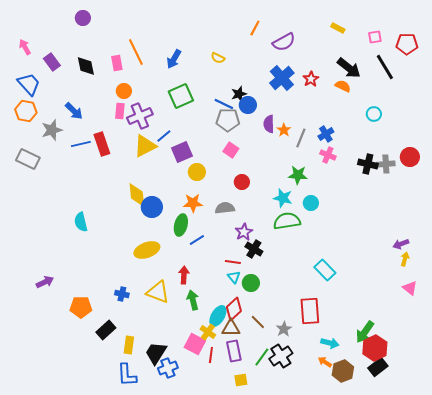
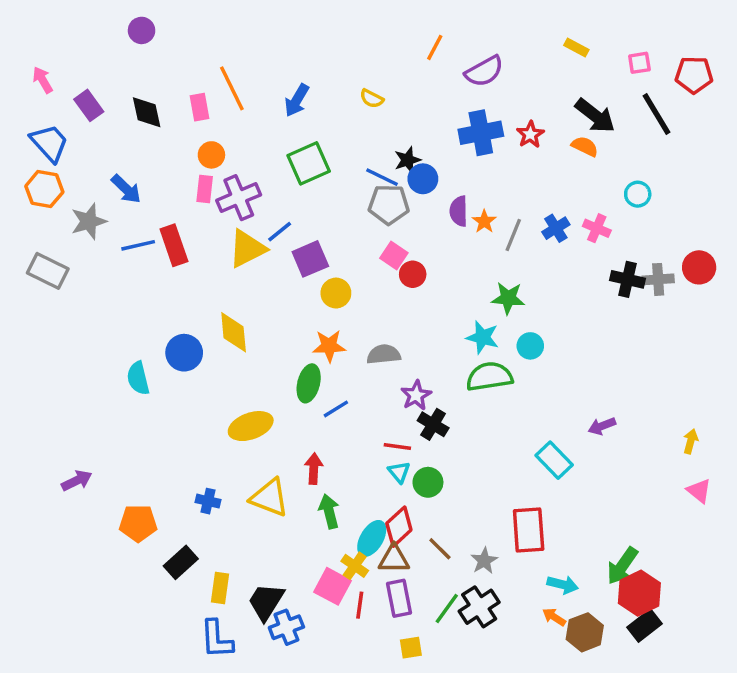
blue cross: (282, 78) -> (481, 133), turned 30
pink cross: (328, 155) -> (597, 228), moved
red circle: (242, 182) -> (413, 274), moved
blue circle: (152, 207) -> (184, 353), moved
purple arrow: (401, 244) -> (602, 426), moved

